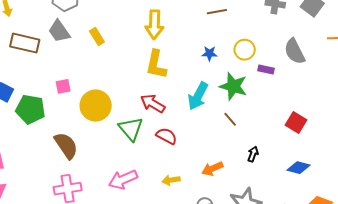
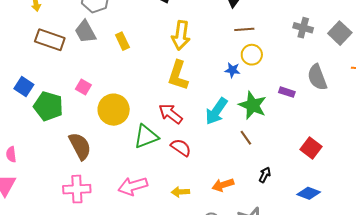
yellow circle: (245, 50) -> (252, 55), moved
pink square: (63, 86) -> (83, 87), turned 35
green triangle: (131, 129) -> (146, 136), turned 44

